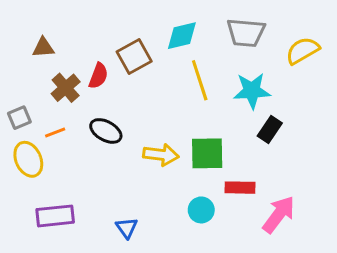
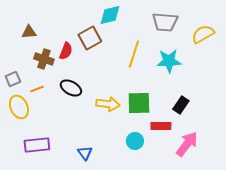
cyan diamond: (182, 36) -> (110, 15), moved
yellow line: (200, 80) -> (134, 54), turned 36
brown cross: (66, 88) -> (44, 59), turned -30
black rectangle: (270, 129) -> (181, 105), moved

